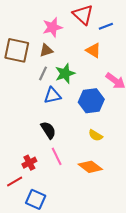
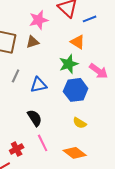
gray line: (43, 73) -> (16, 76), moved
green star: (65, 73) -> (69, 64), moved

